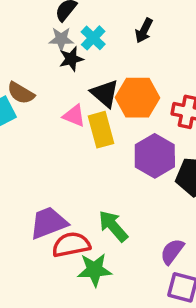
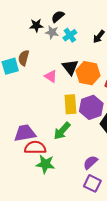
black star: (71, 59) -> (36, 25), moved
brown semicircle: (21, 93) -> (24, 58), turned 63
yellow rectangle: (101, 130) -> (70, 104), moved
green arrow: (113, 226) -> (62, 131), moved, turned -108

